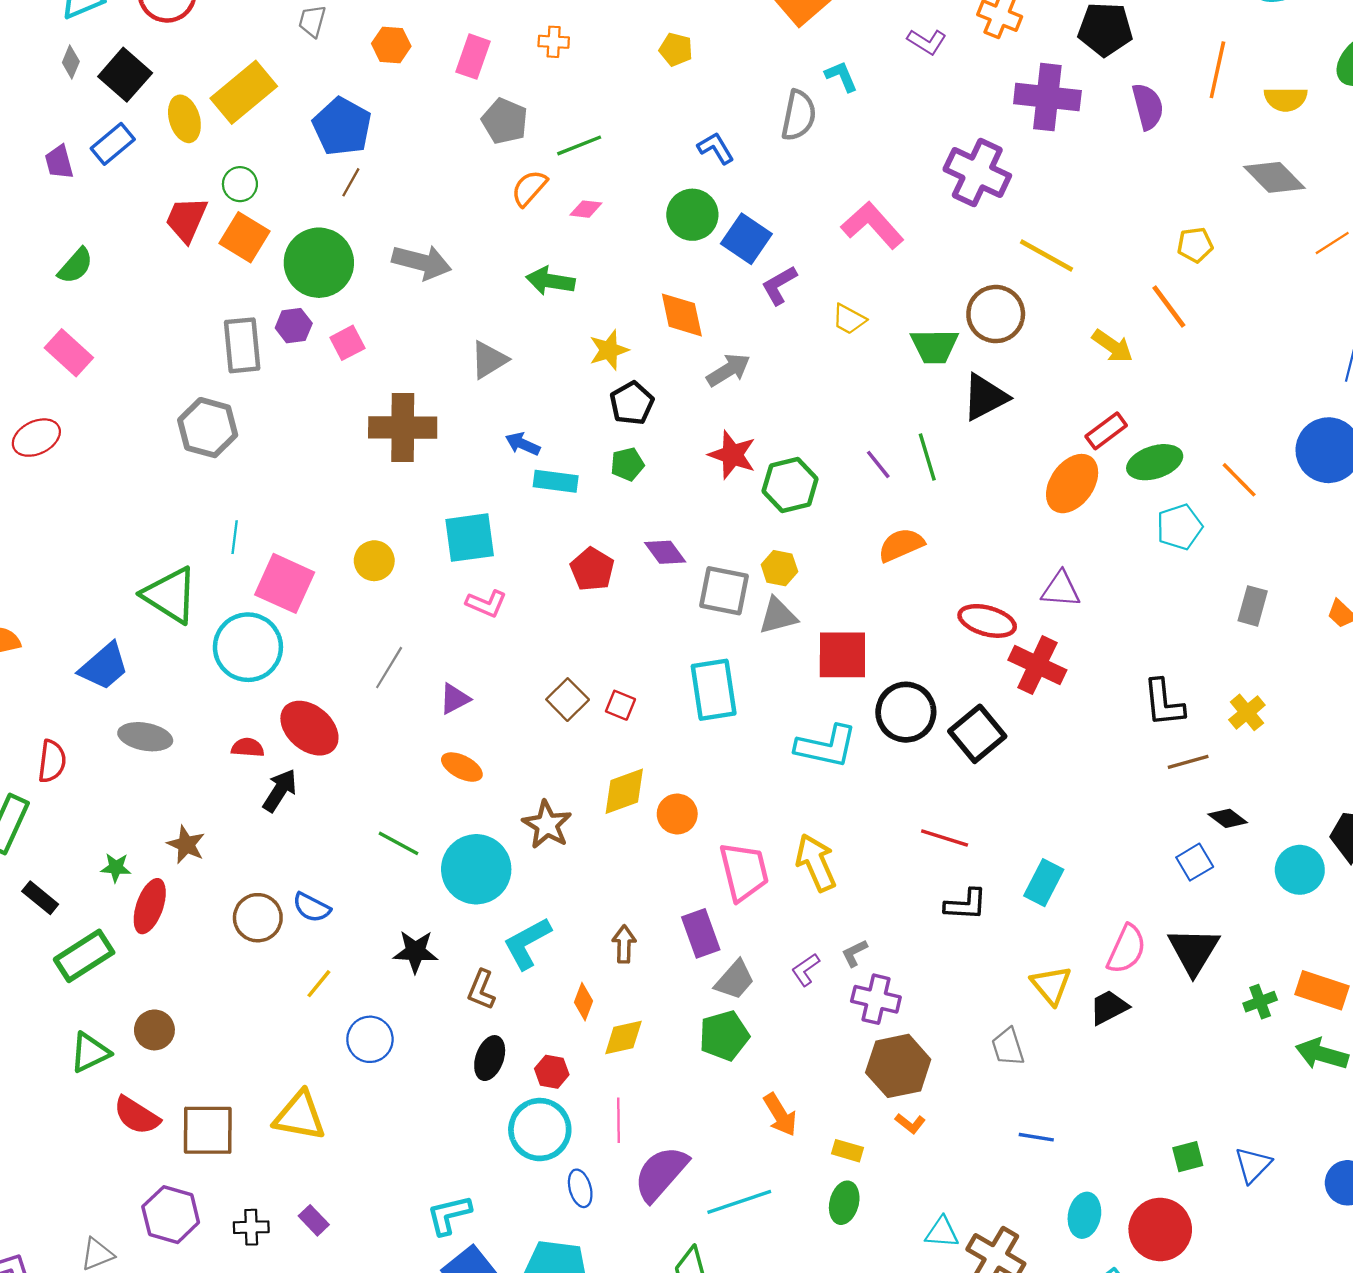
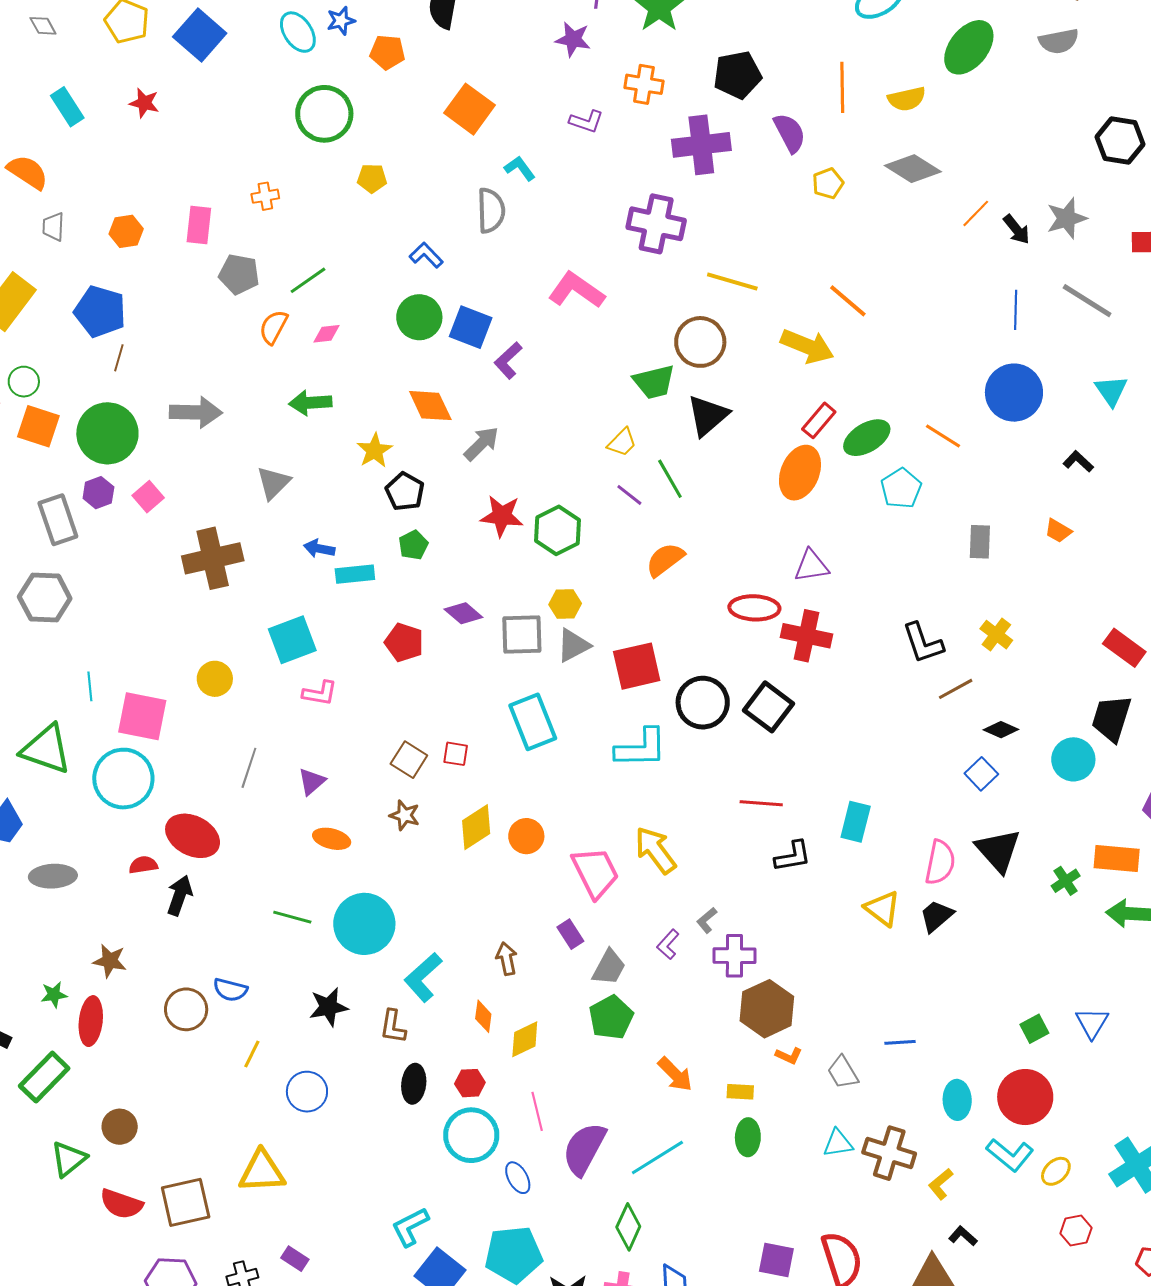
yellow pentagon: (1195, 245) -> (828, 183), moved
yellow trapezoid: (849, 319) -> (622, 442), moved, turned -60
yellow arrow: (1112, 346) -> (807, 346), size x1.4
brown star: (547, 825) -> (405, 815), moved, size x0.7
purple rectangle: (701, 933) -> (570, 934), size x0.7
gray trapezoid: (1008, 1047) -> (843, 1072), moved

